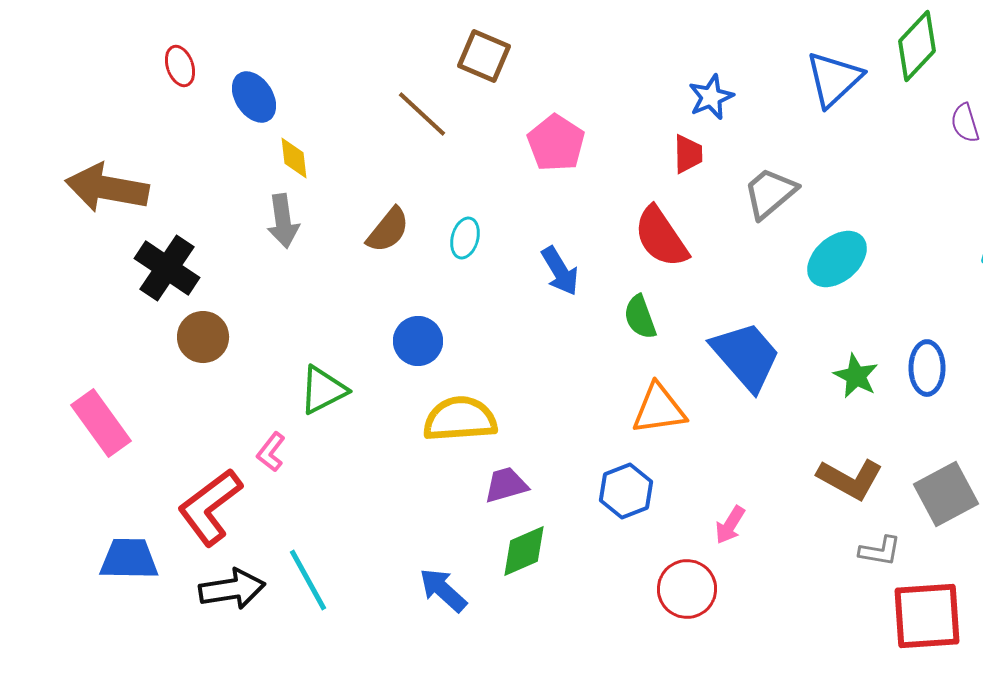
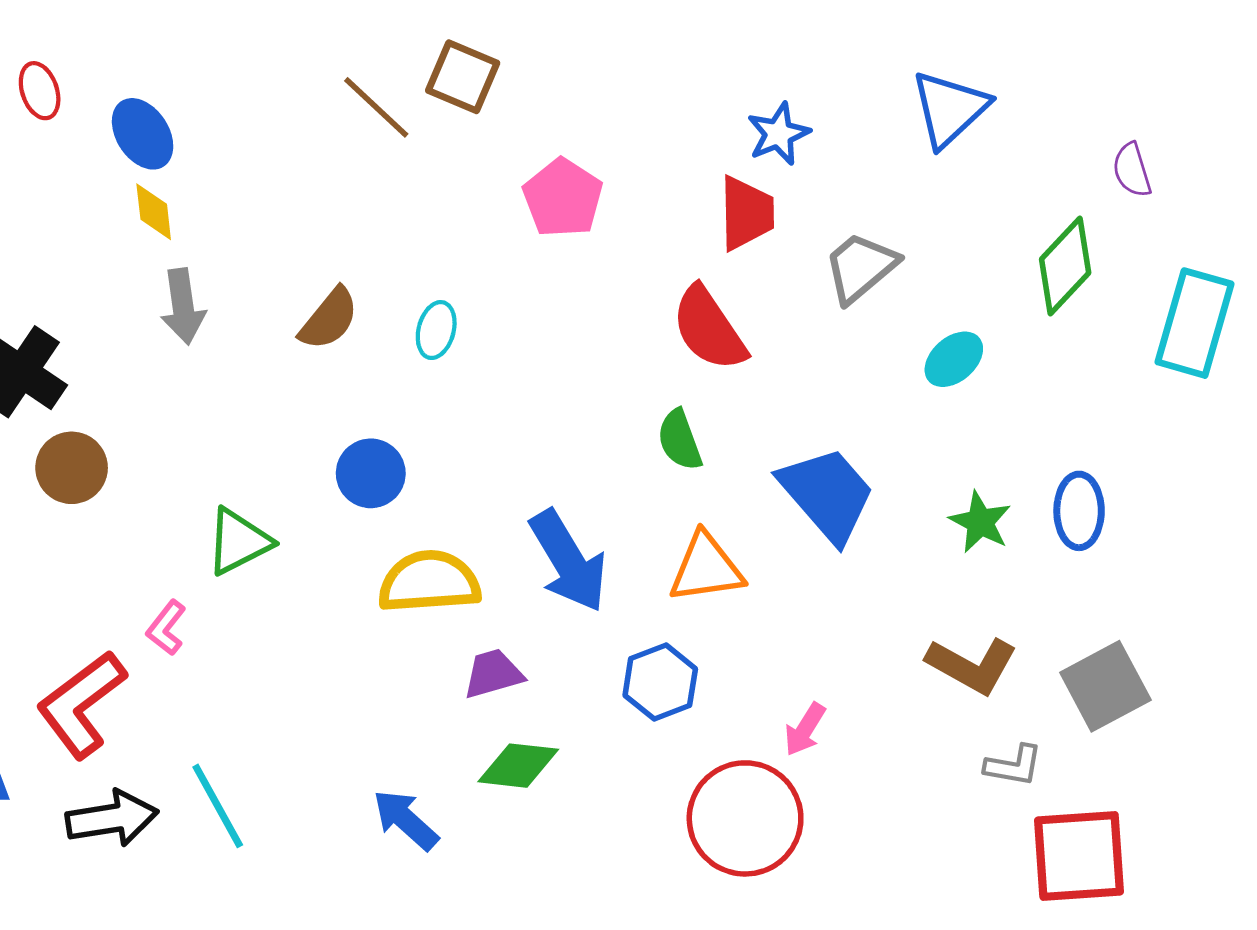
green diamond: (917, 46) -> (1065, 266), moved
brown line: (422, 114) -> (376, 107), moved
red trapezoid: (688, 154) -> (746, 213), size x1.4
yellow diamond: (294, 158) -> (154, 212), moved
cyan ellipse: (837, 259) -> (954, 359), size x0.7
blue arrow: (560, 271) -> (568, 561), moved, size x1.5
green diamond: (524, 551) -> (518, 766), turned 30
red circle: (687, 589) -> (745, 818), size x1.4

